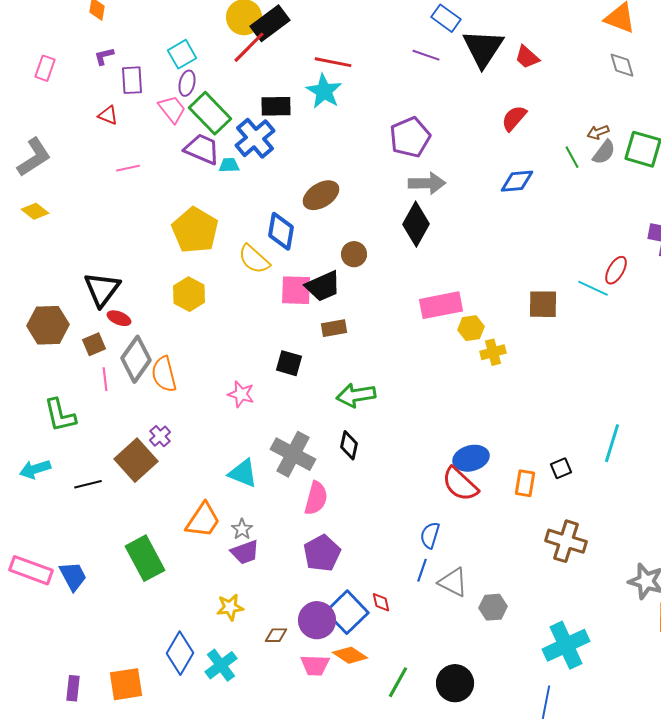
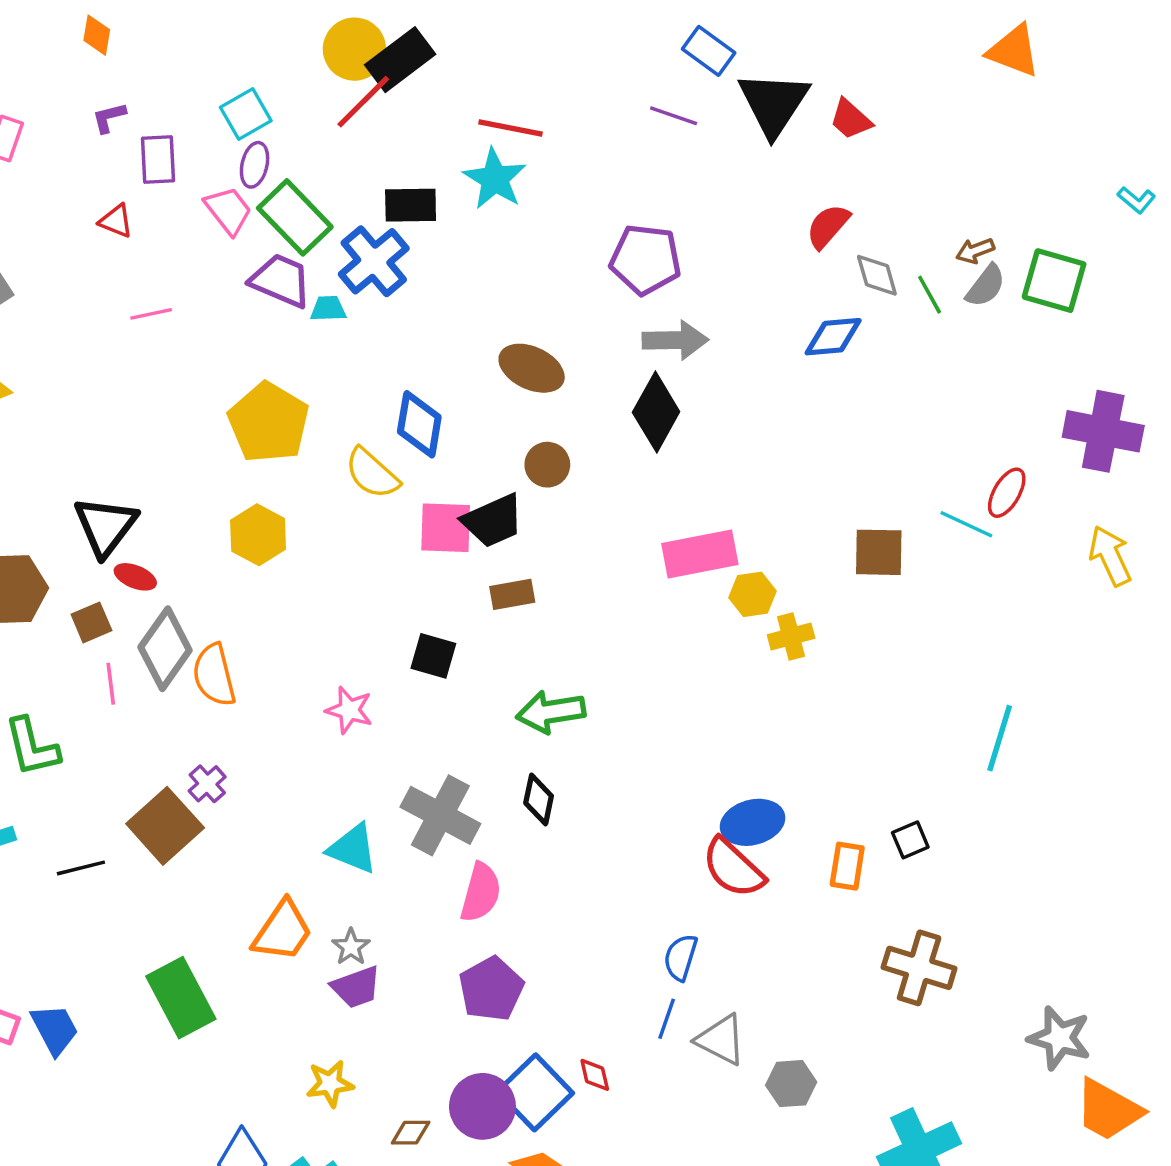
gray diamond: (622, 65) -> (877, 275), moved
purple pentagon: (410, 137) -> (646, 259), turned 30
brown ellipse: (321, 195) -> (532, 368), moved, turned 57
cyan line: (612, 443) -> (1000, 738), moved

